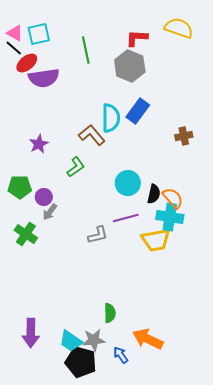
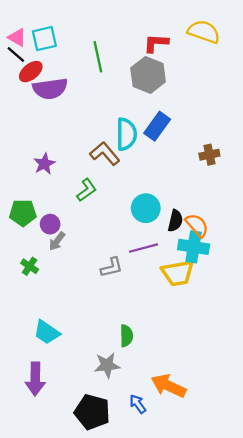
green cross: (26, 234) -> (30, 266), size x0.7
green semicircle: (110, 313) -> (126, 336), moved
gray star: (94, 340) -> (107, 365), moved
cyan trapezoid: (71, 341) -> (47, 332), moved

